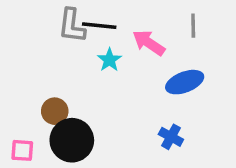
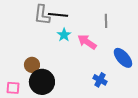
gray line: (193, 26) -> (106, 21), moved
pink arrow: (149, 43) -> (87, 42), moved
blue ellipse: (185, 82) -> (123, 58), moved, turned 70

